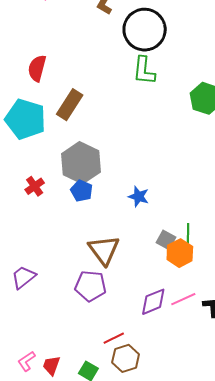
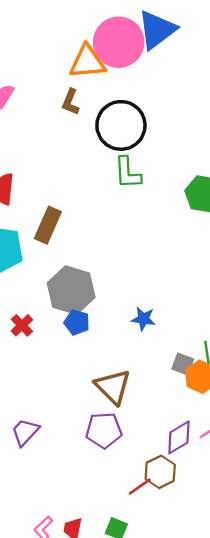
brown hexagon: (126, 358) -> (160, 472), moved

